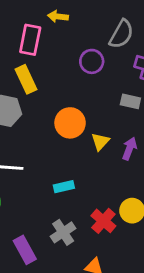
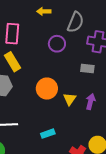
yellow arrow: (58, 16) -> (44, 11), moved

